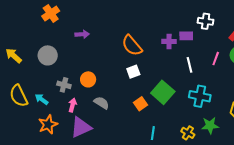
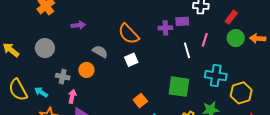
pink line: (216, 59) -> (205, 40), moved
green square: (163, 92) -> (179, 87), moved, turned -30
cyan cross: (200, 96) -> (216, 76), moved
gray semicircle: (102, 103) -> (100, 52), moved
orange square: (141, 104) -> (140, 101), moved

